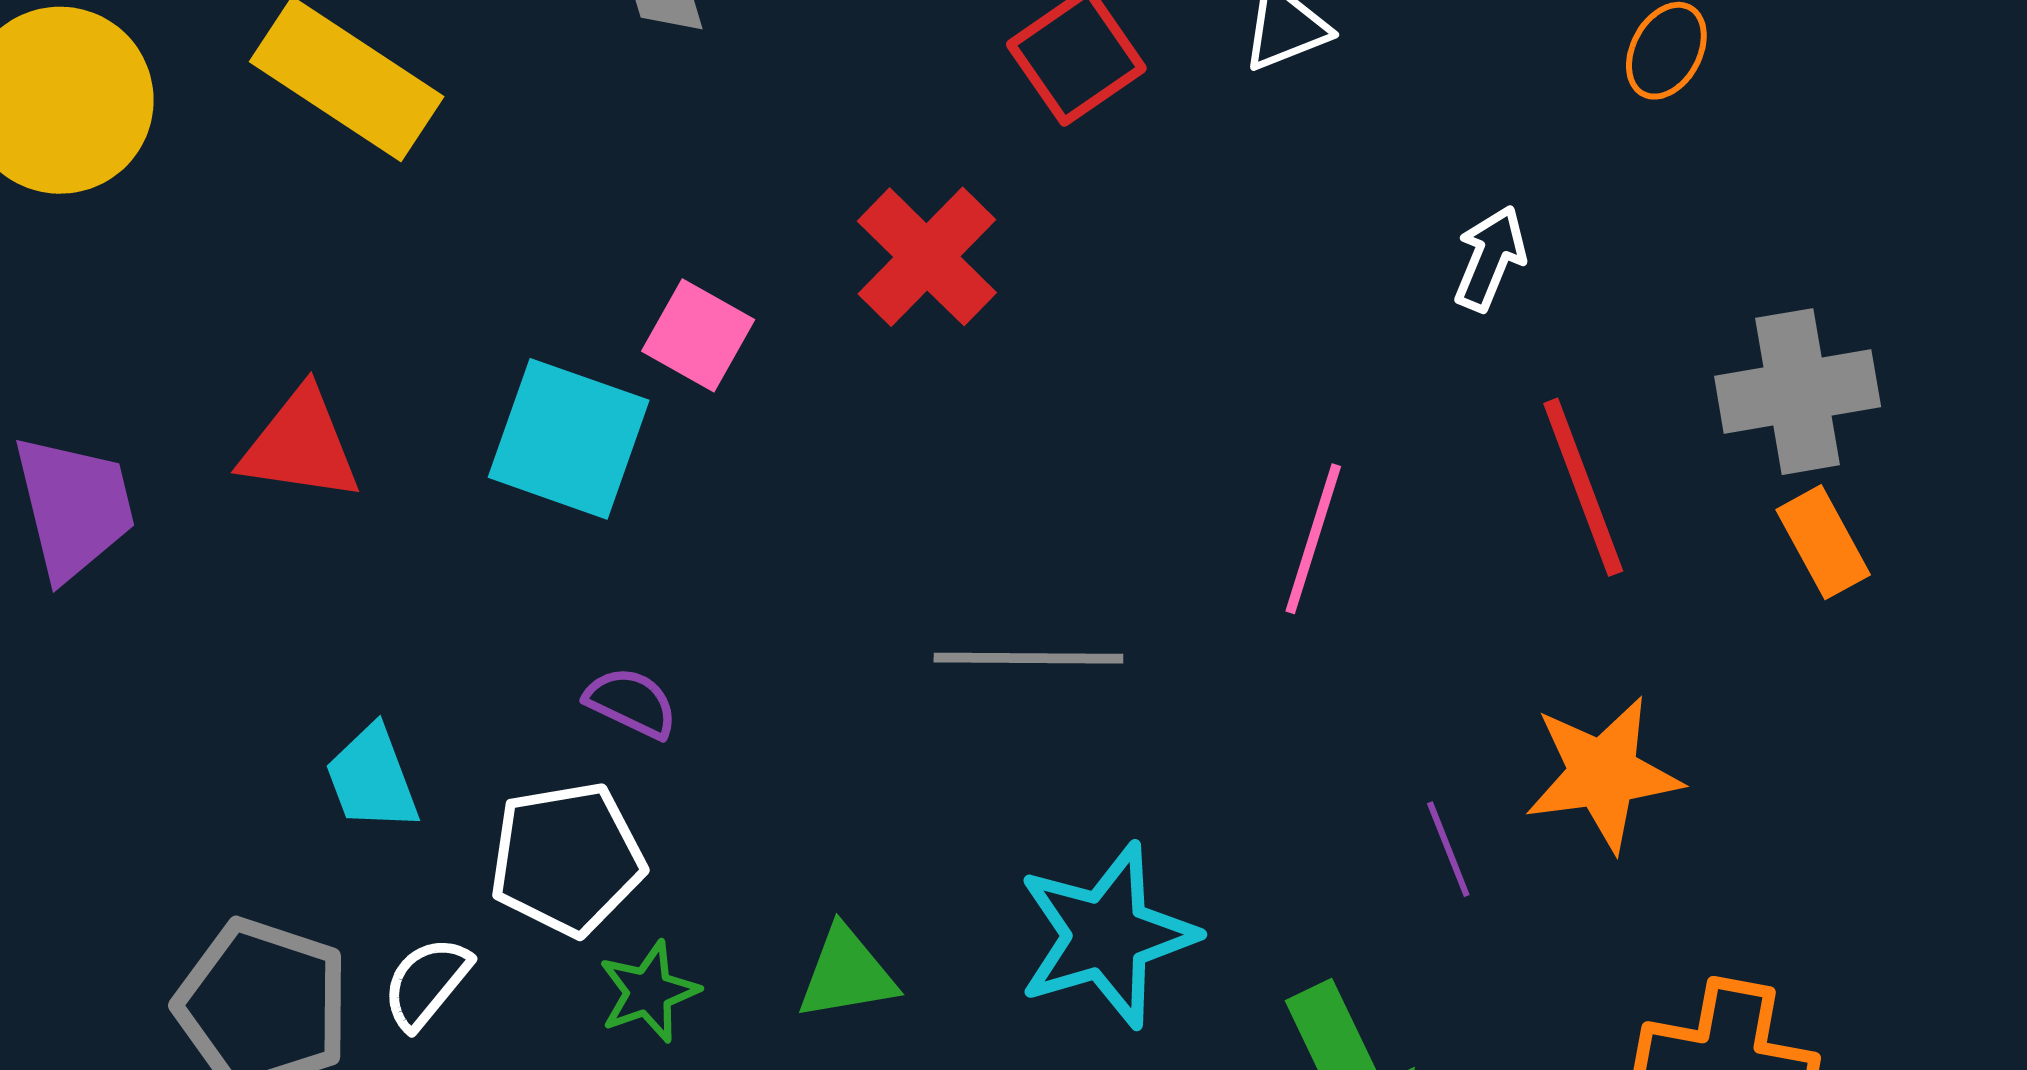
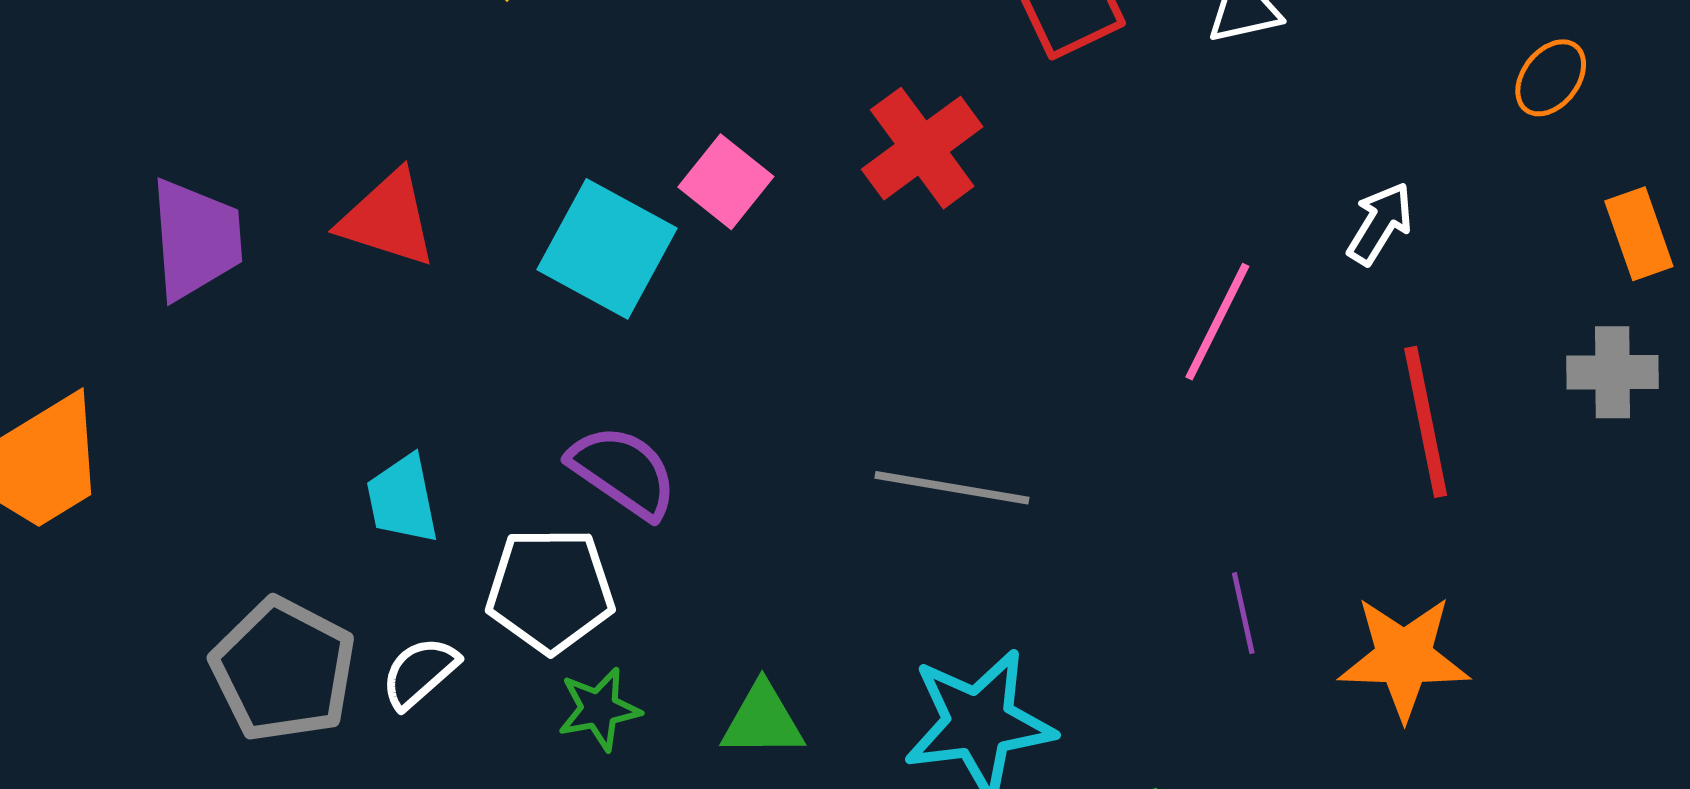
gray cross: (1798, 392) -> (1612, 372), size x0.7
pink line: (1313, 539) -> (1217, 322), moved
orange rectangle: (1823, 542) -> (1639, 234), moved
purple semicircle: (631, 703) -> (623, 472), size x1.5
purple line: (1448, 849) -> (1243, 613), moved

